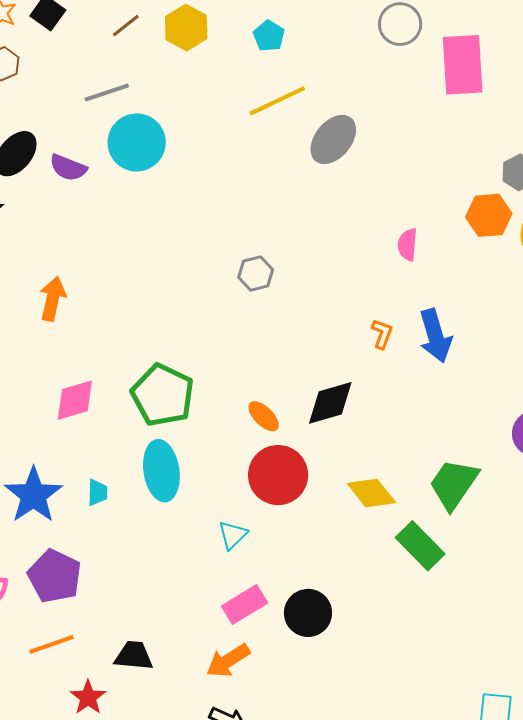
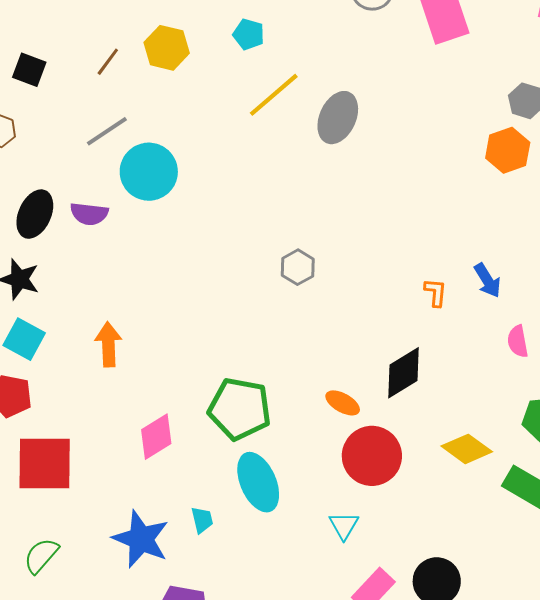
pink semicircle: (408, 245) -> (518, 341), moved
blue arrow: (435, 336) -> (488, 280), size x0.7

